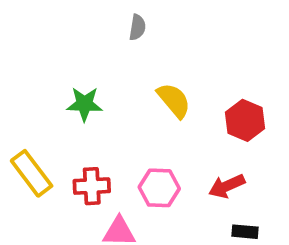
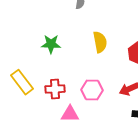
yellow semicircle: (174, 100) -> (100, 42), turned 30

